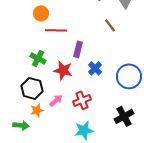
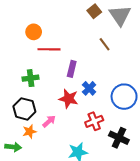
green cross: (38, 58) -> (31, 78), turned -35
red star: (63, 70) -> (69, 99), moved
red cross: (82, 100) -> (94, 121), moved
black cross: (124, 116) -> (119, 138), turned -36

